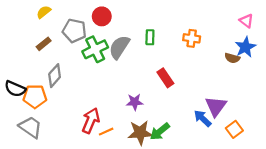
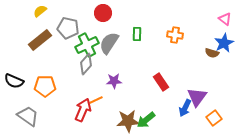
red circle: (102, 16) -> (103, 13), moved
brown rectangle: (44, 44) -> (40, 40), size x1.6
gray diamond: (55, 76) -> (86, 64), moved
red rectangle: (165, 78) -> (161, 82), moved
orange pentagon: (35, 96) -> (45, 86), moved
purple star: (135, 102) -> (114, 81), moved
blue arrow: (203, 118) -> (185, 108), turned -108
orange line: (106, 132) -> (96, 100), moved

